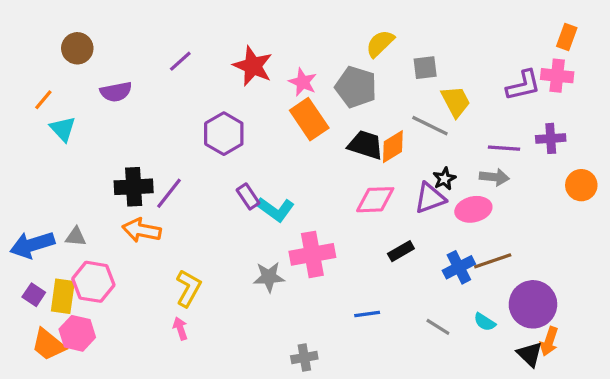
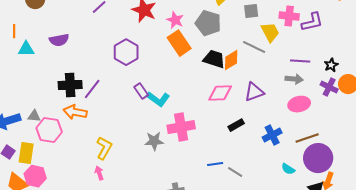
pink cross: (557, 76) -> (289, 16), moved
purple semicircle: (116, 92) -> (59, 40), moved
orange line: (43, 100) -> (14, 31), turned -40
cyan triangle: (63, 129) -> (26, 49), turned -48
purple cross: (551, 138) -> (329, 87), moved, turned 30
black star: (444, 179) -> (331, 65), moved
pink ellipse: (473, 209) -> (299, 104), moved
brown line: (493, 261) -> (307, 138), moved
pink hexagon: (93, 282) -> (49, 130), moved
gray line: (438, 327) -> (235, 172), moved

